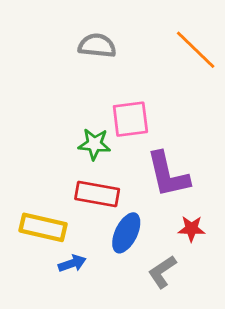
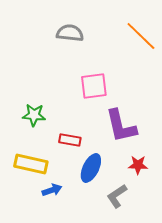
green star: (94, 144) -> (34, 115), moved
red rectangle: (97, 194) -> (70, 140), size x0.7

